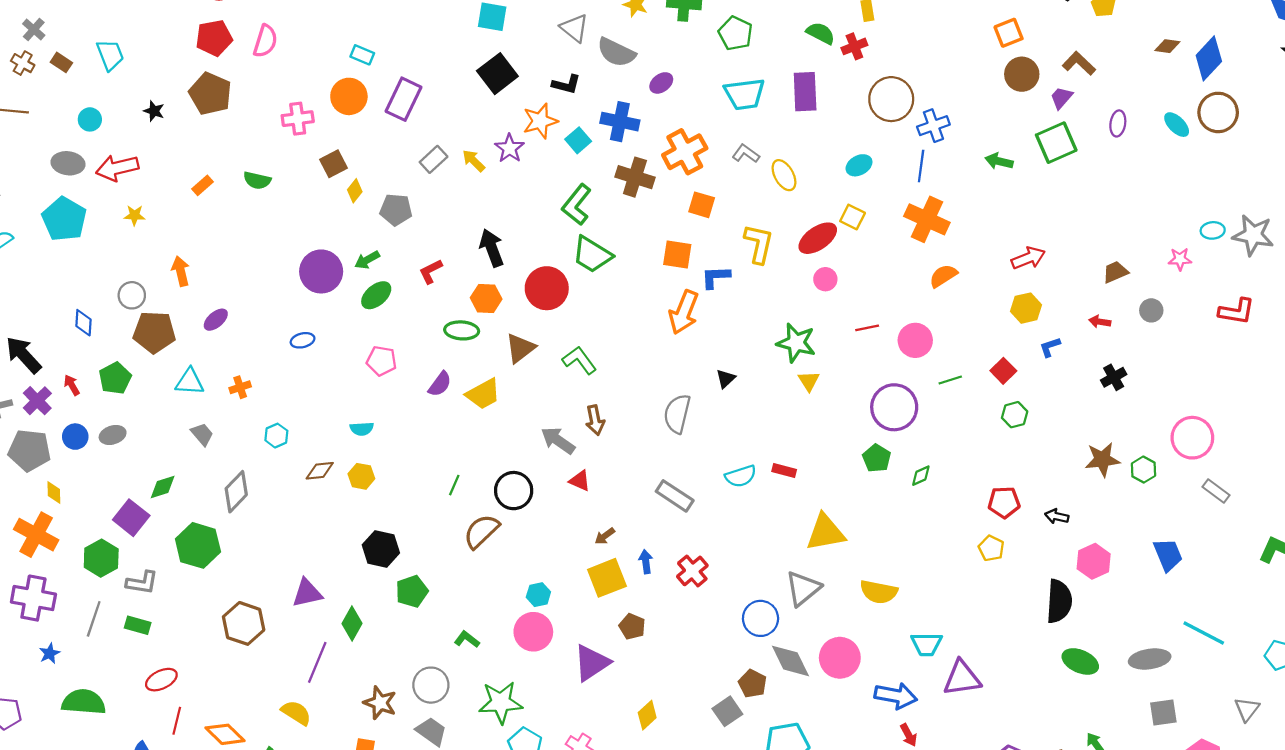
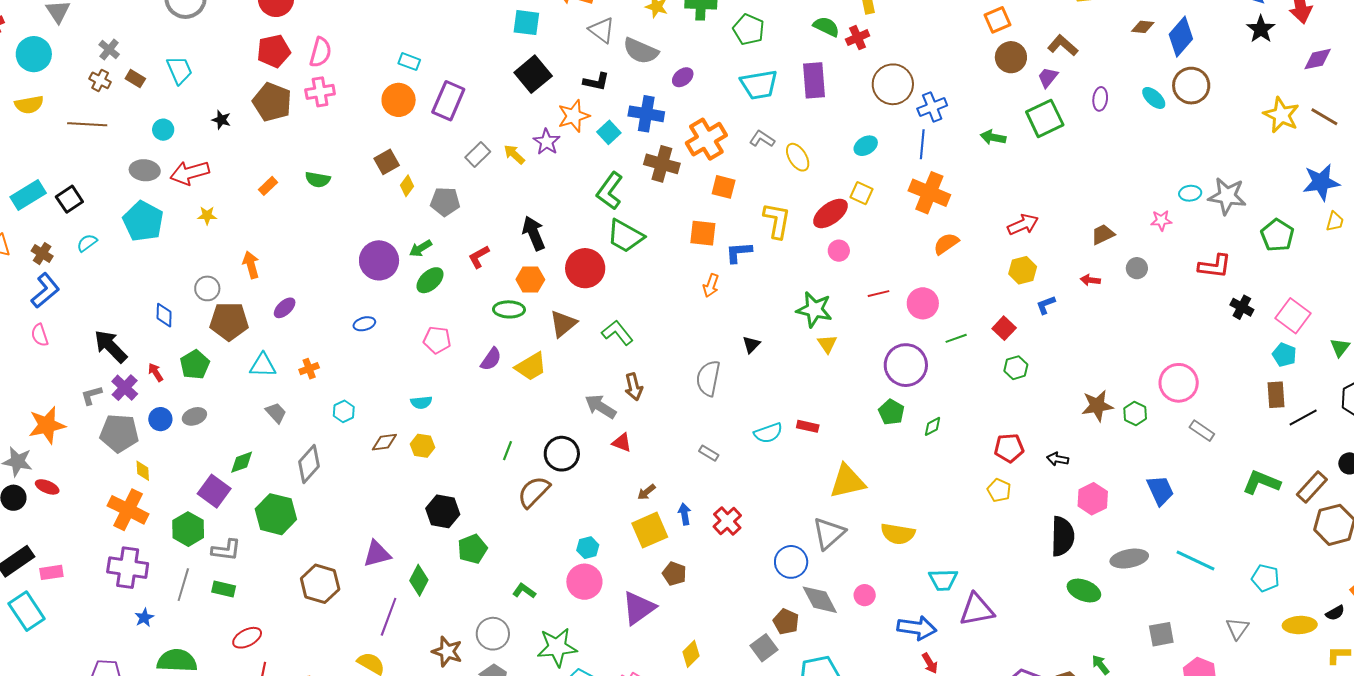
pink cross: (298, 119) -> (320, 92), moved
orange arrow: (684, 312) -> (711, 285), size x0.6
black cross: (1114, 377) -> (1242, 307), moved, turned -30
gray rectangle: (675, 496) -> (709, 453), size x0.6
pink circle: (840, 658) -> (865, 595), size x0.6
gray ellipse: (1150, 659) -> (1129, 559), moved

